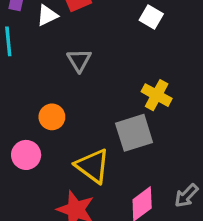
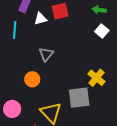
gray triangle: (79, 60) -> (46, 54), moved
pink circle: (26, 155) -> (12, 109), moved

